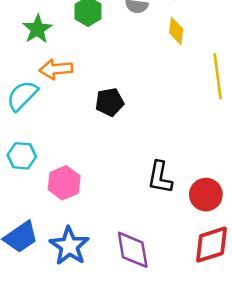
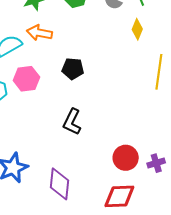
black L-shape: (160, 177) -> (72, 122), moved
pink hexagon: (64, 183) -> (26, 79), moved

